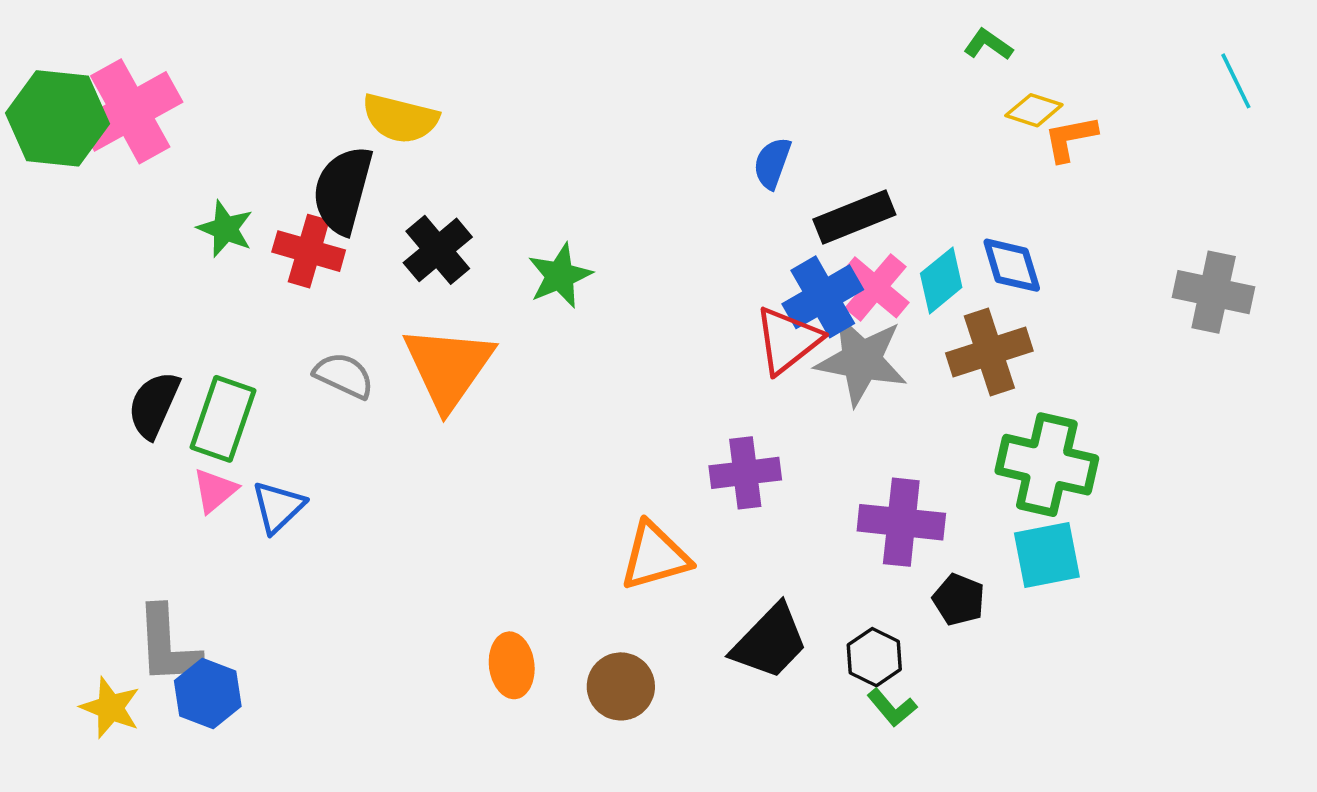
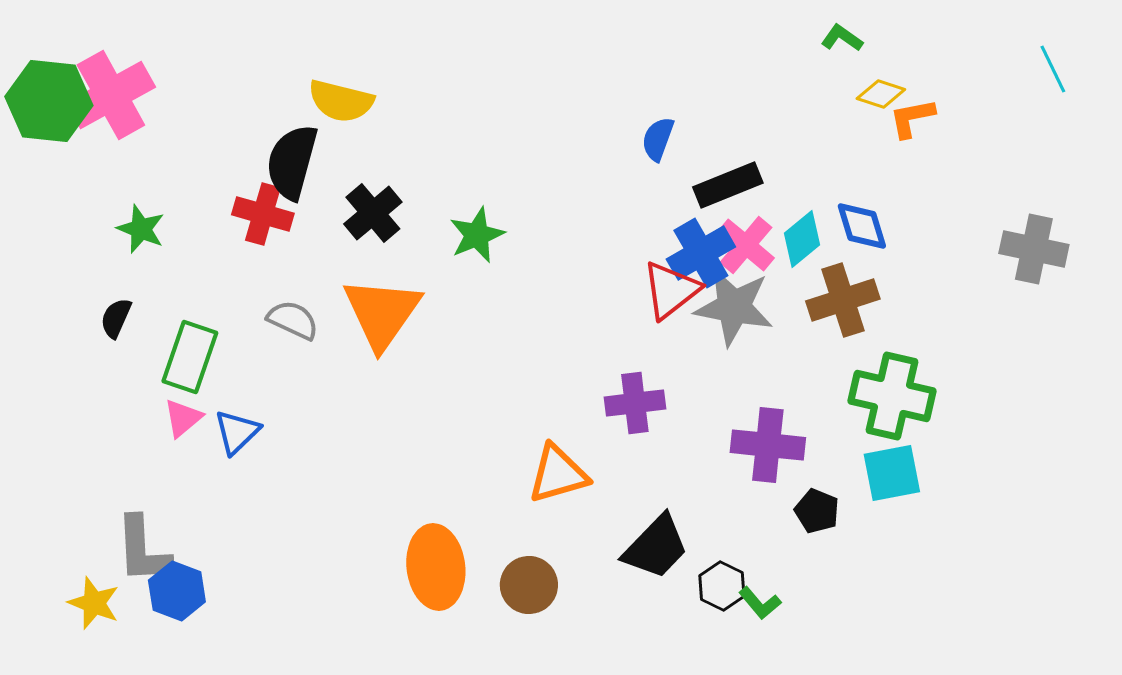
green star: (225, 229) -> (141, 229), moved
black semicircle: (154, 405) -> (116, 318), moved, size x0.7
black hexagon: (874, 657) -> (722, 586), moved
orange ellipse: (512, 665) -> (436, 567), size x1.5

